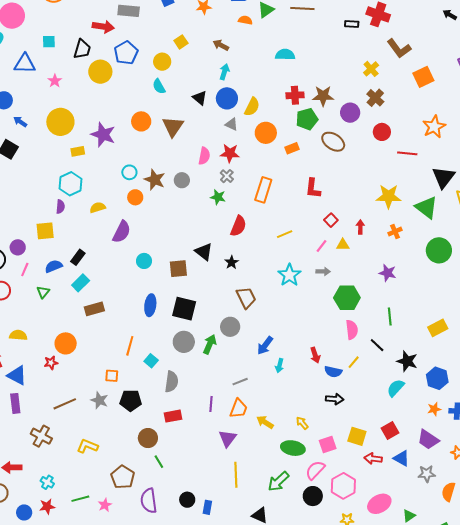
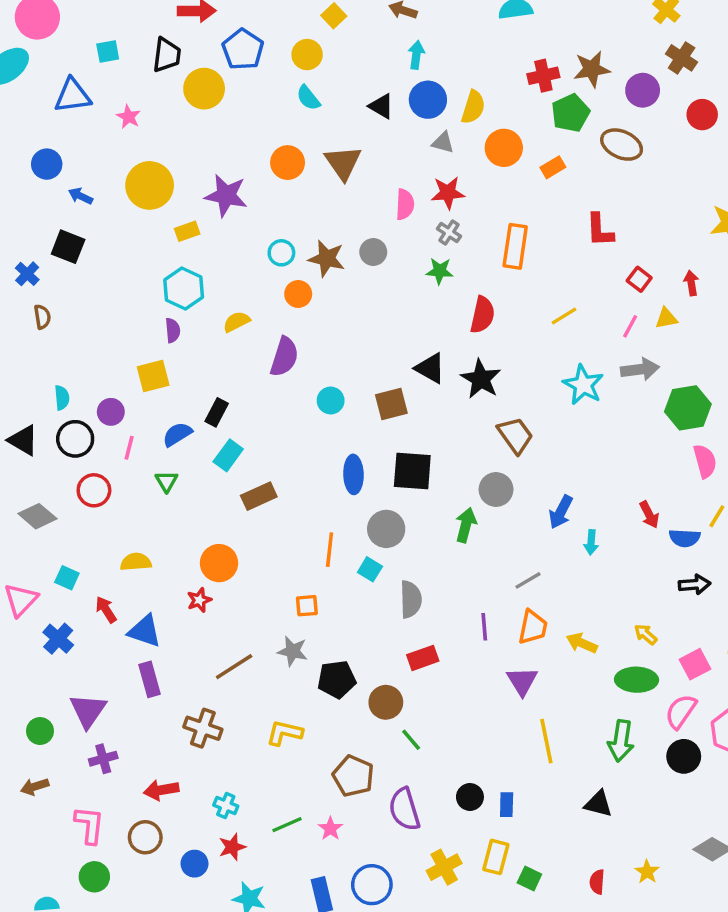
black star: (232, 262) -> (481, 379), size x1.6
gray arrow: (323, 271) -> (640, 369), size x1.5
gray circle: (184, 342) -> (386, 529), moved
black pentagon: (131, 400) -> (337, 679), moved
green arrow: (278, 481) -> (621, 741), turned -30

